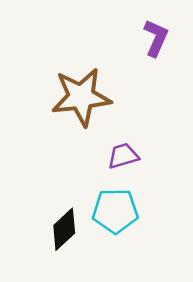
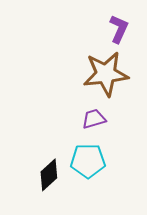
brown star: (81, 97) -> (106, 74), moved

